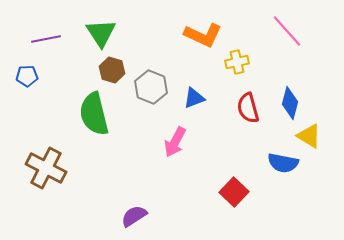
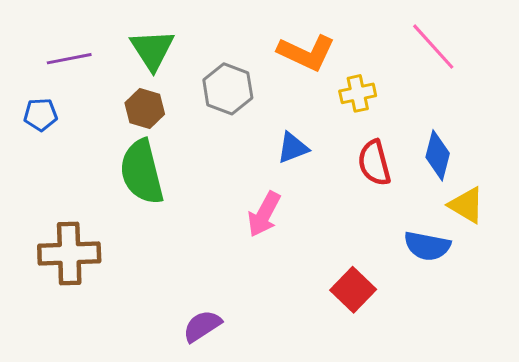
brown hexagon: (112, 70) -> (145, 109), moved
gray hexagon: (151, 87) -> (228, 89), moved
brown cross: (46, 168) -> (69, 253), turned -30

